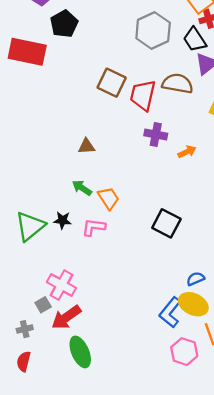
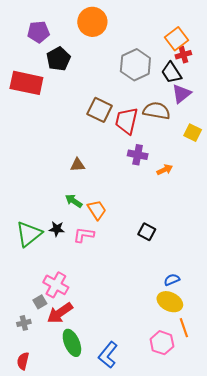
black square: (166, 223) -> (147, 232), size x0.7
blue L-shape: (170, 312) -> (108, 355), moved
red semicircle: (24, 361) -> (23, 361), moved

